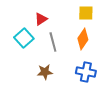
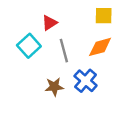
orange diamond: (83, 39) -> (100, 47), turned 40
blue cross: (86, 72) -> (86, 81), moved, turned 30

